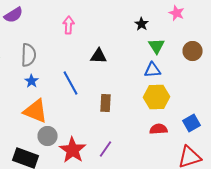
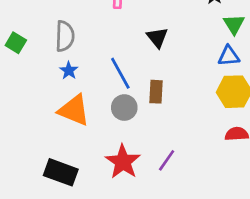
black triangle: (98, 56) -> (157, 37), turned 48
brown rectangle: (106, 103) -> (156, 92), moved
gray circle: (48, 136) -> (124, 108), moved

